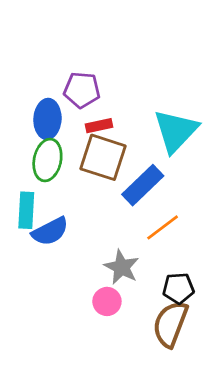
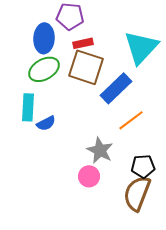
green ellipse: (47, 160) -> (44, 69), turned 48
blue semicircle: (50, 231) -> (46, 123), size x0.7

